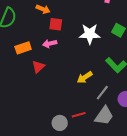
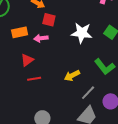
orange rectangle: (23, 48) -> (20, 32), moved
red line: (79, 115) -> (34, 79), moved

